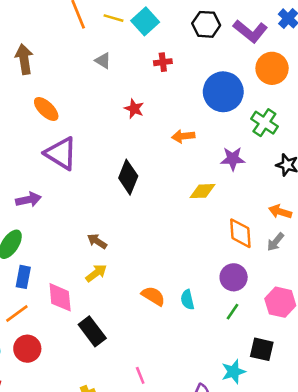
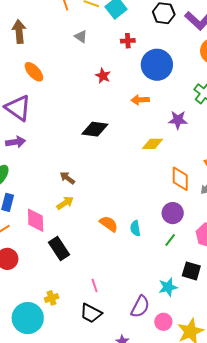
blue circle: (223, 92) -> (157, 65), moved
purple triangle: (61, 153) -> (18, 108), moved
black diamond: (128, 177) -> (95, 129), turned 72

